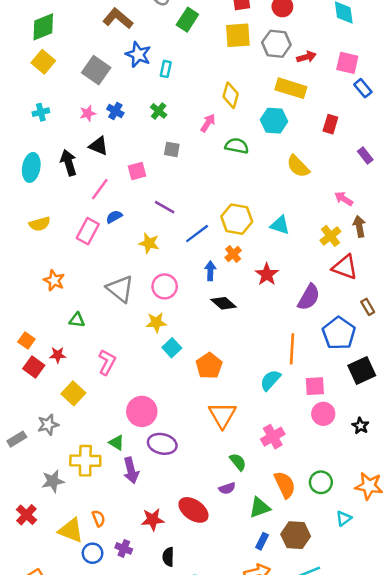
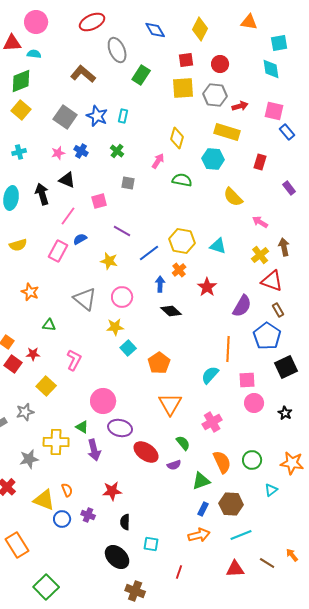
blue star: (138, 55) -> (97, 116), moved
pink arrow: (344, 199) -> (260, 222), moved
brown rectangle: (368, 307) -> (278, 310), moved
red ellipse: (193, 510) -> (146, 452), moved

